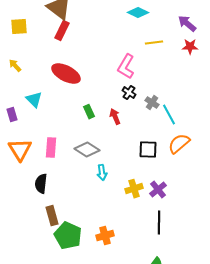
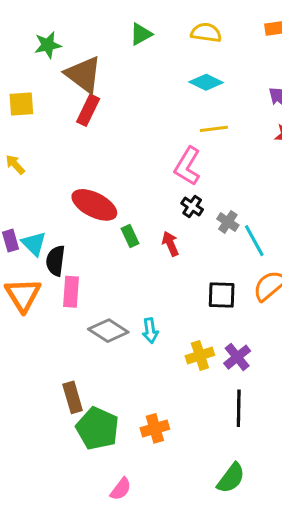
yellow line: (154, 43) -> (214, 129), moved
red ellipse: (66, 74) -> (94, 205), moved
cyan triangle: (34, 100) -> (34, 244), moved
gray diamond: (87, 150) -> (108, 331), moved
black semicircle: (41, 184) -> (56, 261), moved

